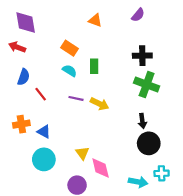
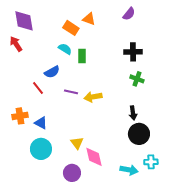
red arrow: (17, 47) -> (16, 44), turned 35
orange rectangle: (70, 48) -> (71, 28), moved
green rectangle: (94, 66) -> (82, 56), moved
cyan semicircle: (70, 71) -> (65, 49), moved
blue semicircle: (24, 77) -> (52, 72), moved, turned 42
green cross: (147, 85) -> (137, 79), size x0.6
yellow arrow: (100, 104) -> (93, 97), turned 144

